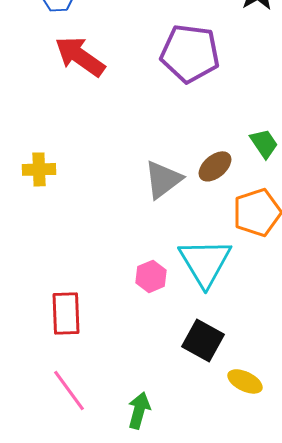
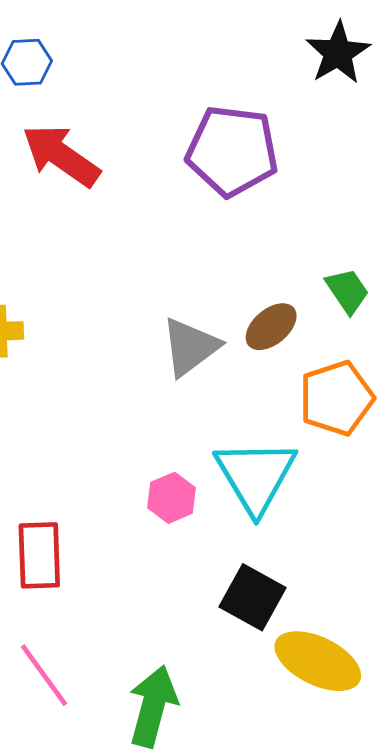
yellow ellipse: (245, 381) -> (318, 661), size x1.6
green arrow: (139, 410) -> (153, 706), size x1.4

